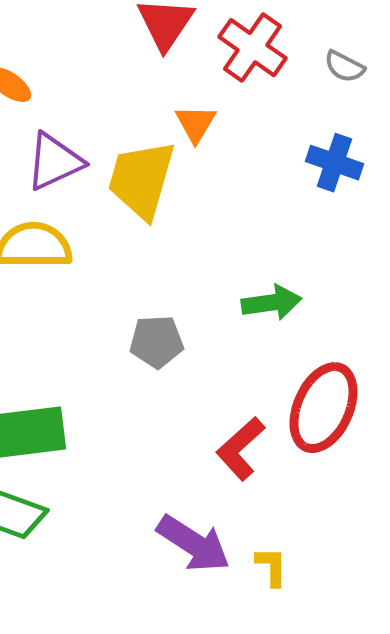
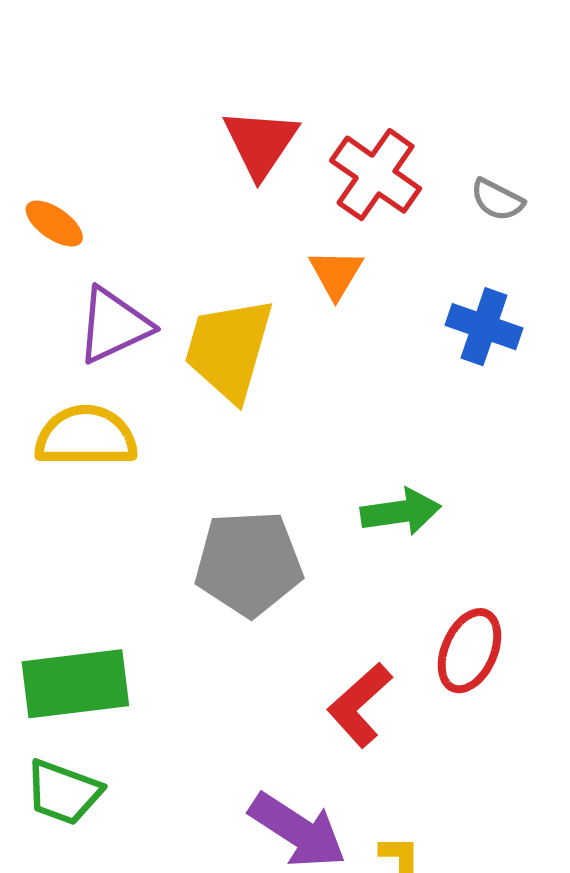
orange triangle: (196, 124) -> (336, 274), moved
gray pentagon: (156, 342) -> (249, 563), size x1.5
red ellipse: (324, 408) -> (469, 651), size x0.7

